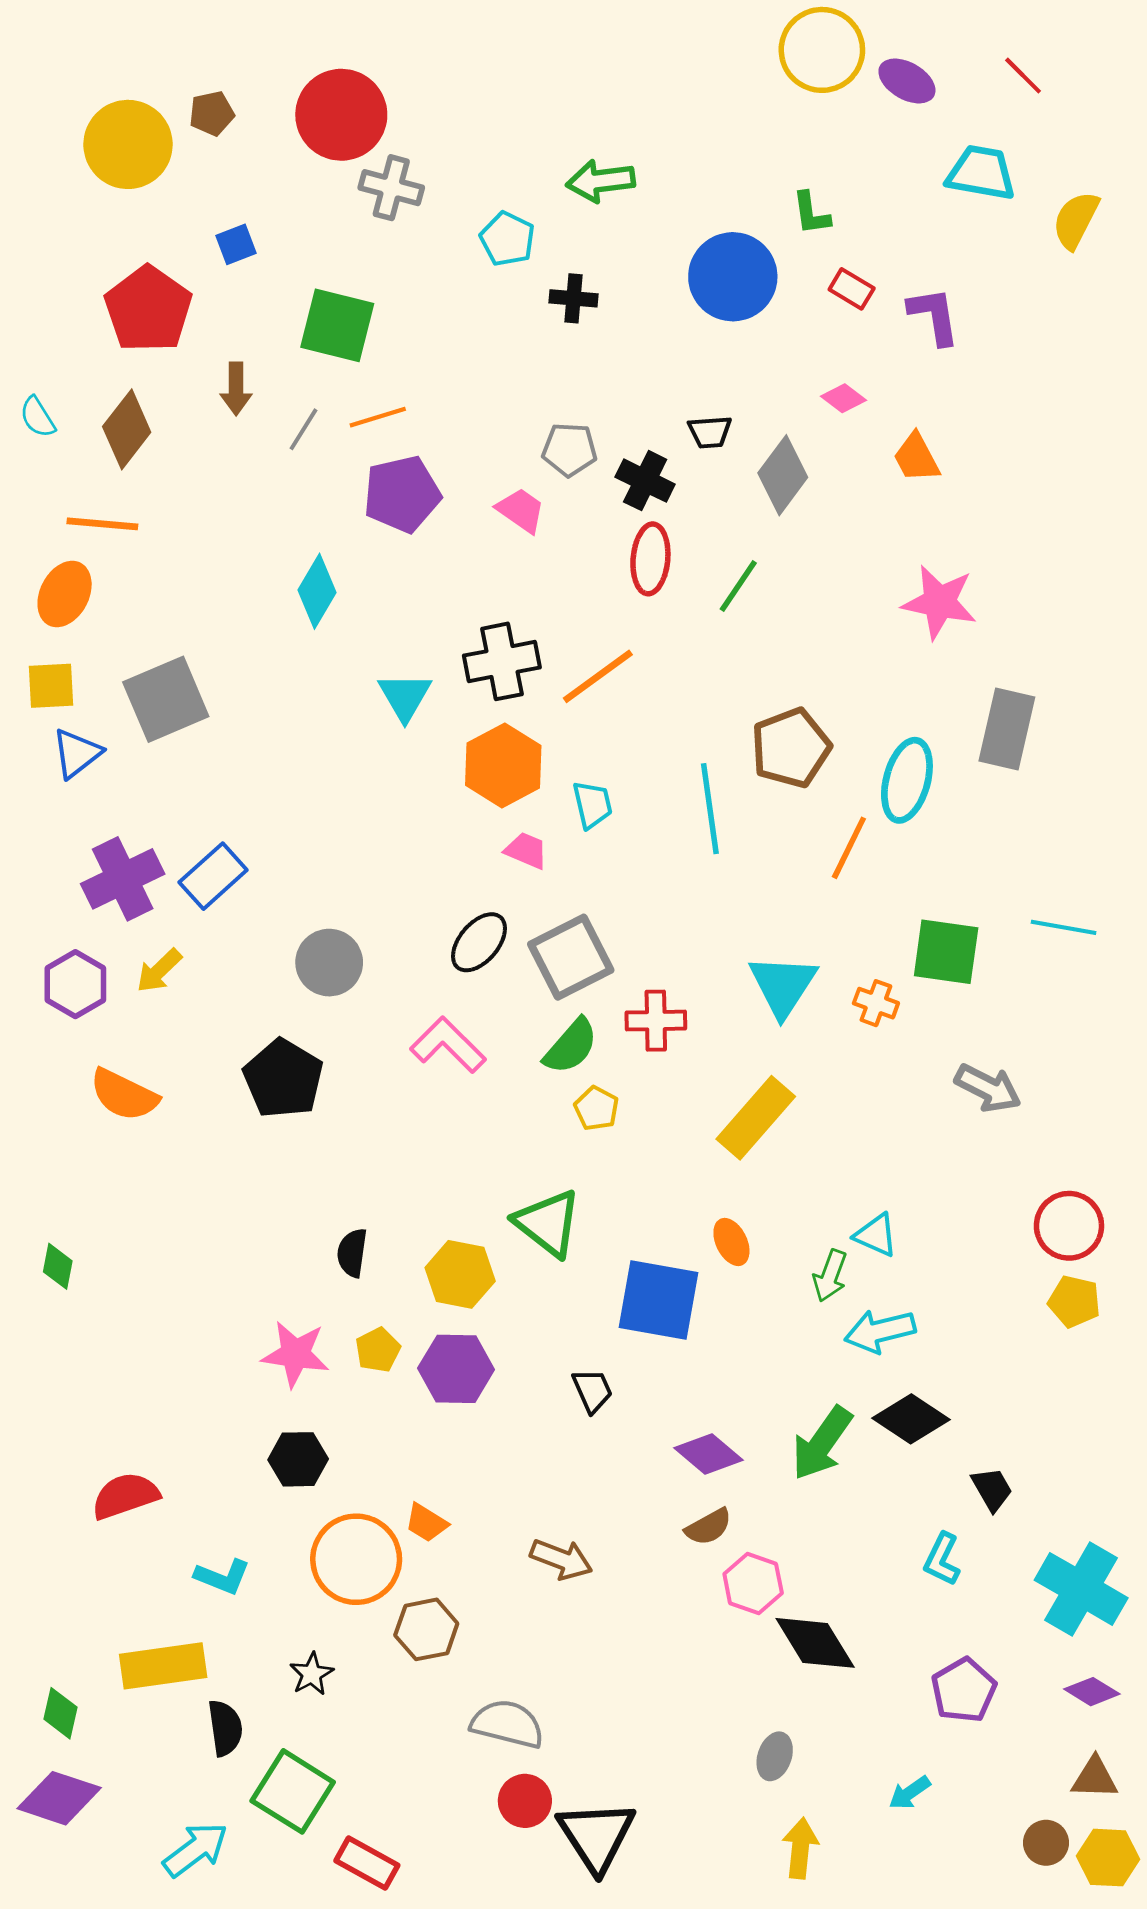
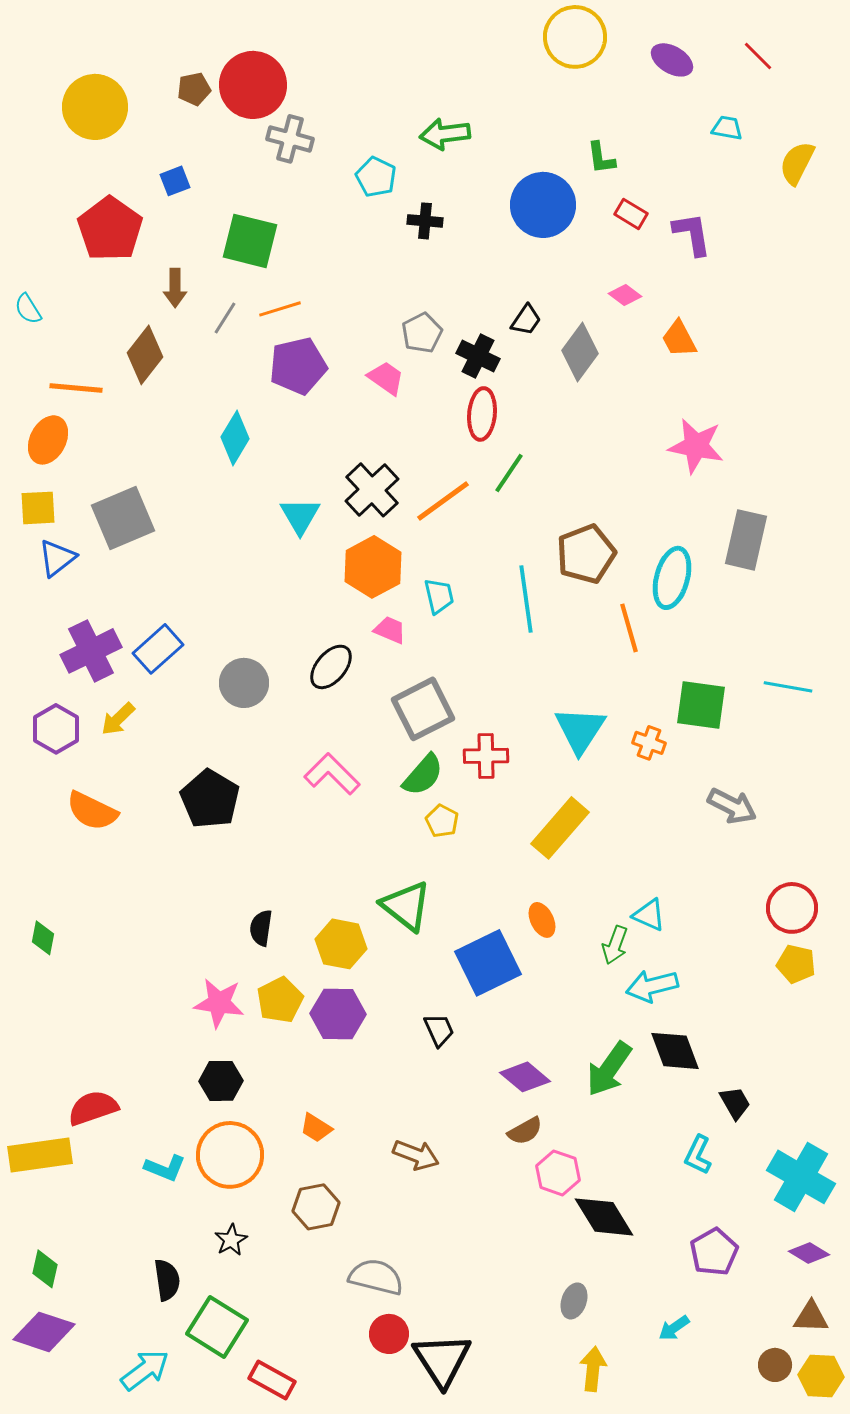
yellow circle: (822, 50) -> (575, 37), moved
brown pentagon: (212, 113) -> (194, 89), moved
cyan trapezoid: (981, 173) -> (727, 128), size x0.6
brown diamond: (127, 429) -> (145, 355), moved
black trapezoid: (710, 432) -> (526, 320), turned -52
gray pentagon: (569, 450) -> (422, 333), turned -30
green line: (738, 586) -> (509, 473), moved
black cross: (502, 661) -> (372, 490), turned -32
orange line: (849, 848) -> (629, 628), turned -42
black ellipse: (479, 942) -> (331, 667), moved
gray circle: (329, 963) -> (244, 683), moved
blue square: (659, 1300) -> (488, 963), turned -36
yellow pentagon: (378, 1350) -> (280, 1000), size x1.4
black diamond: (911, 1419) -> (675, 1051), turned 36
orange circle: (356, 1559) -> (230, 1155), moved
yellow rectangle: (163, 1666) -> (40, 1155), moved

